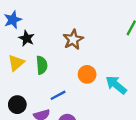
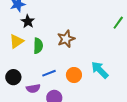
brown star: (73, 40) -> (66, 39), moved
orange circle: (87, 74) -> (74, 75), moved

